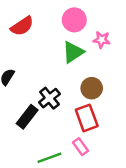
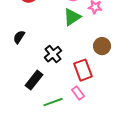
brown circle: (92, 88) -> (102, 46), moved
black rectangle: (27, 117) -> (34, 80), moved

